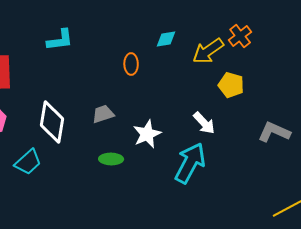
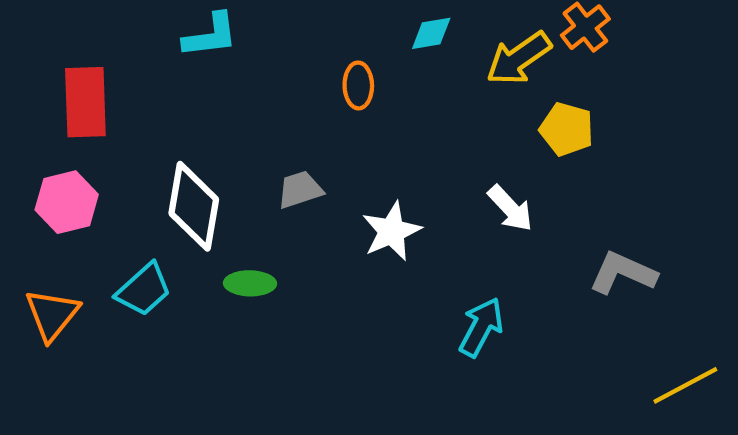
gray L-shape: (274, 132) -> (623, 273), moved
green ellipse: (111, 159) -> (250, 283), moved
cyan arrow: (190, 163) -> (481, 327), moved, size x0.7

